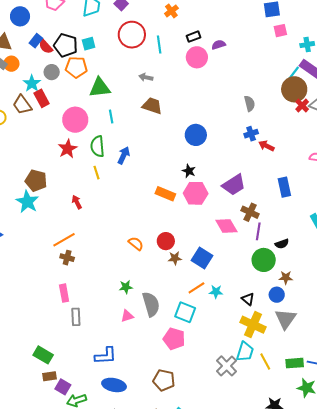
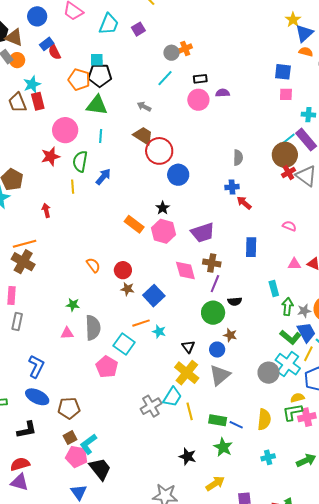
red circle: (132, 35) -> (159, 151), moved
black pentagon: (66, 45) -> (100, 75), moved, turned -30
cyan line: (159, 45) -> (165, 78), turned 36
gray circle: (52, 72) -> (171, 53), moved
brown cross: (250, 212) -> (212, 263), turned -30
brown cross: (67, 258) -> (23, 262), size x1.6
blue L-shape: (106, 356) -> (36, 366), turned -75
brown pentagon: (164, 380) -> (69, 408), moved, turned -30

